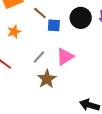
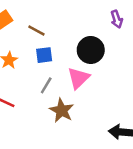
black circle: (81, 18) -> (91, 50), moved
blue square: (54, 25) -> (44, 55), moved

